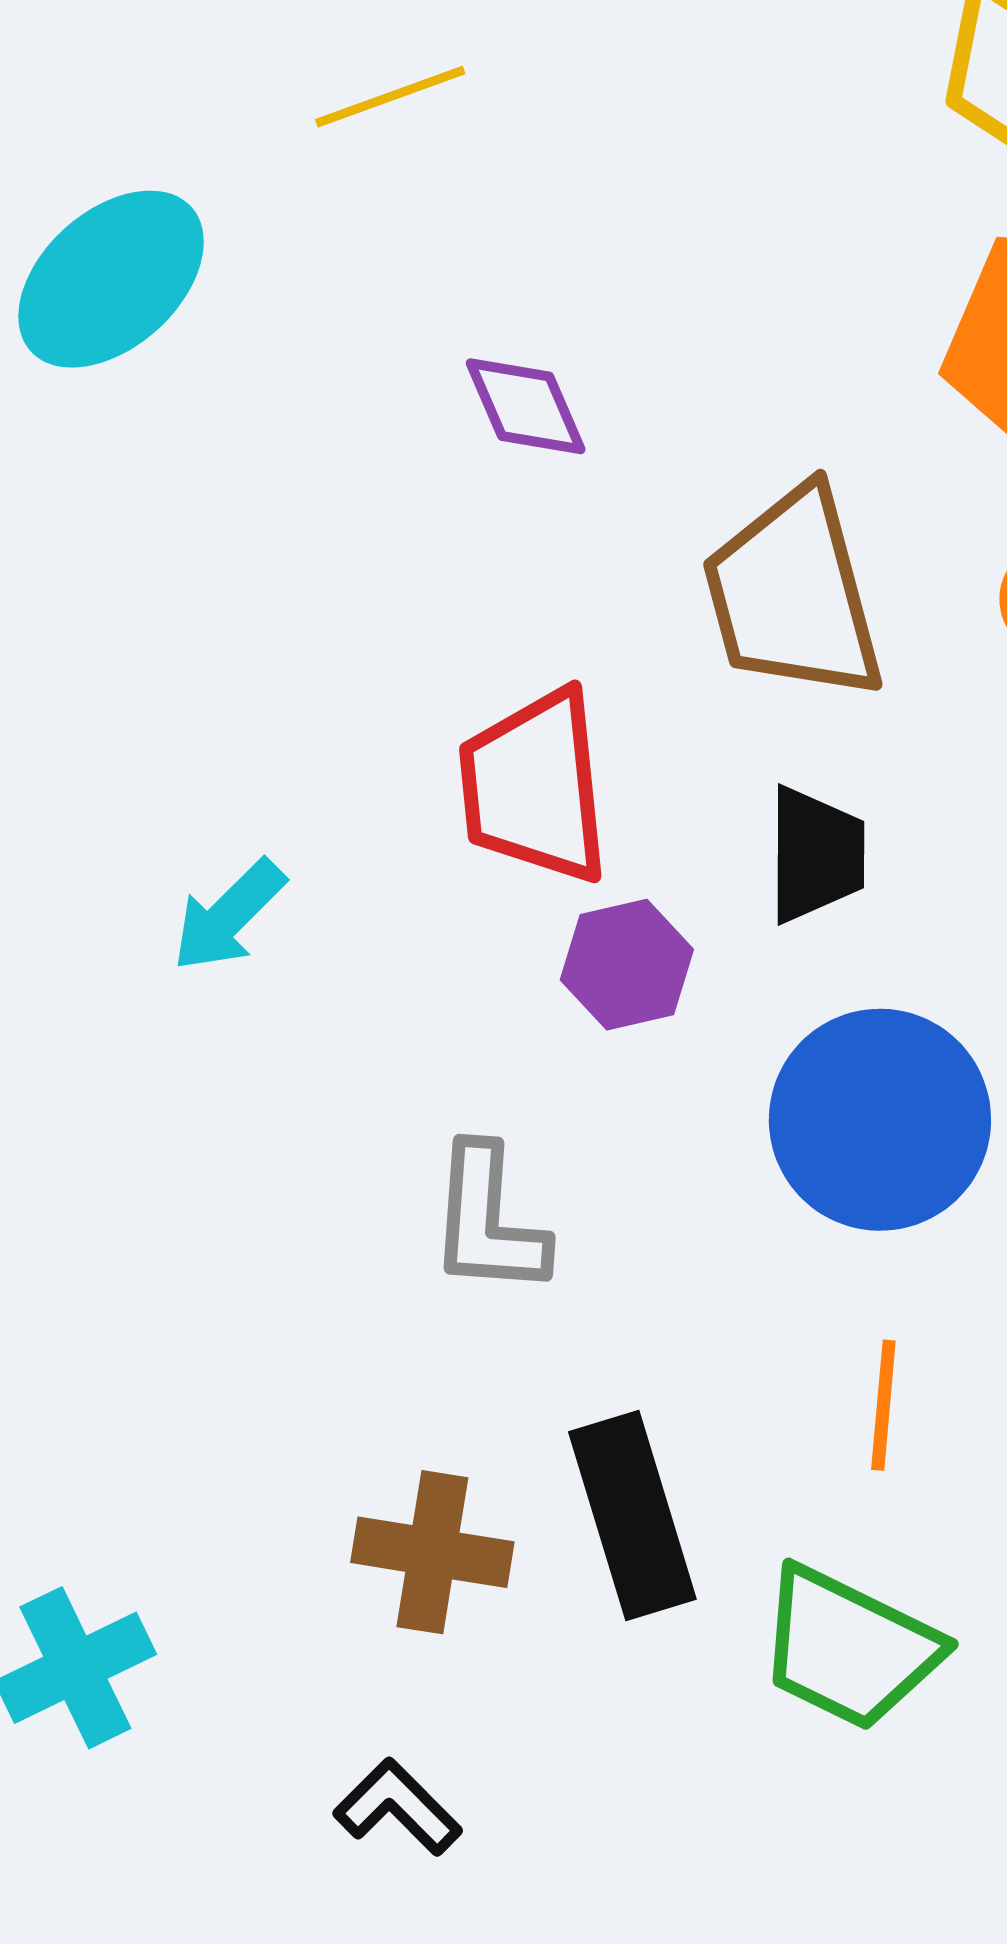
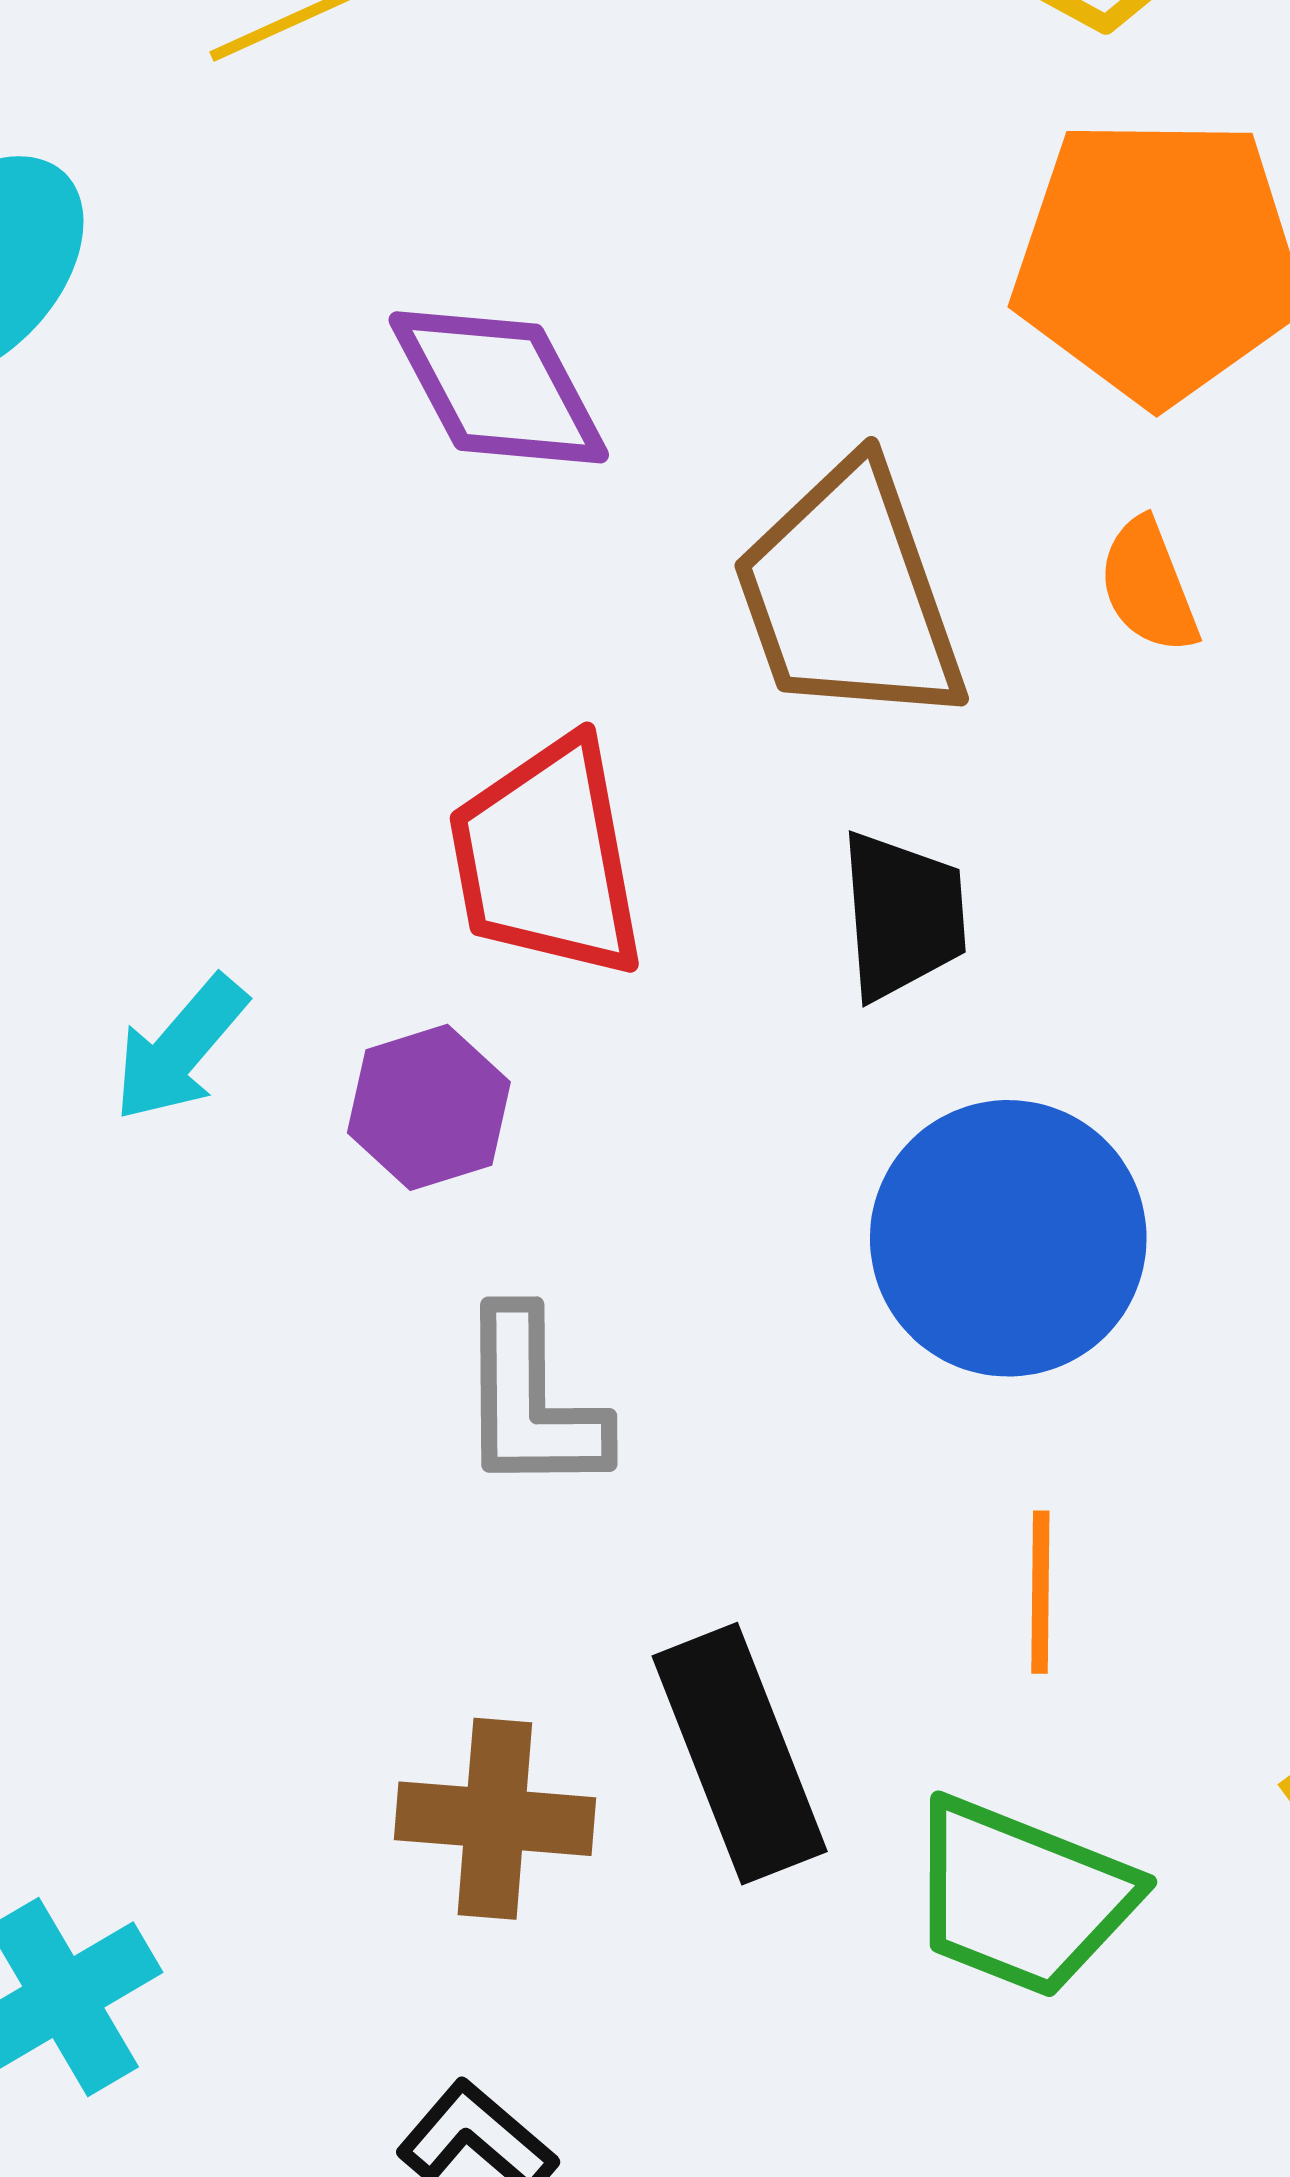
purple diamond: (526, 406) -> (499, 387), size x1.4
purple hexagon: (627, 965) -> (429, 1107), moved

